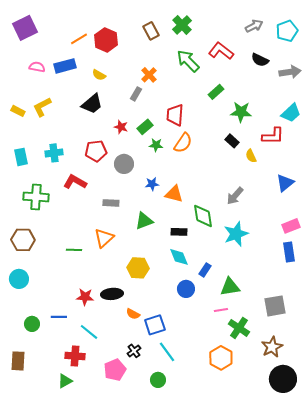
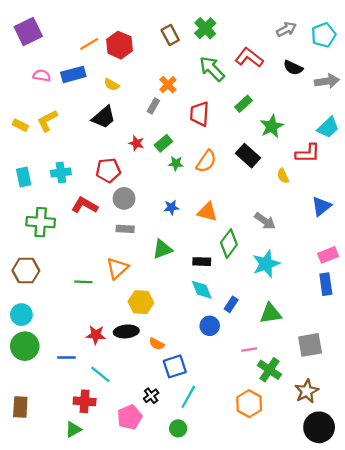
green star: (241, 112) -> (272, 126), turned -30
red trapezoid: (175, 115) -> (200, 114), moved
black rectangle: (232, 141) -> (248, 156), moved, size x1.5
gray circle: (124, 164) -> (124, 198), moved
orange triangle: (174, 194) -> (207, 212), moved
gray arrow: (235, 196) -> (265, 221), turned -96
green diamond: (203, 216) -> (229, 244), turned 45
yellow hexagon: (138, 268) -> (141, 302), moved
green triangle: (230, 287) -> (271, 313), moved
orange semicircle: (133, 314) -> (157, 344), moved
green circle: (32, 324) -> (25, 346), moved, size x1.6
cyan line: (167, 352) -> (188, 397), turned 65

